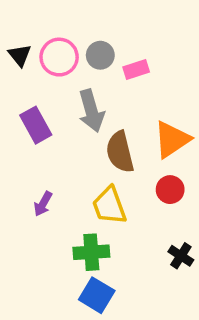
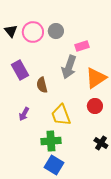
pink rectangle: (136, 70) -> (82, 46), moved
gray arrow: (91, 111) -> (69, 67), moved, turned 35
brown semicircle: (120, 152) -> (42, 85), moved, size x0.7

